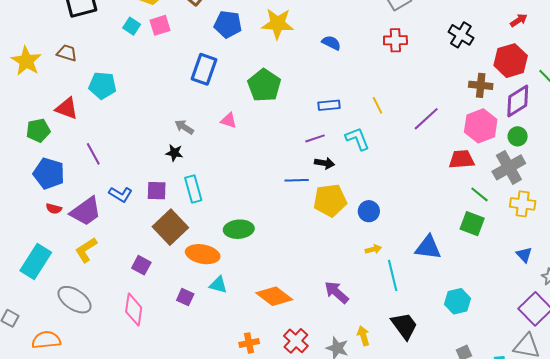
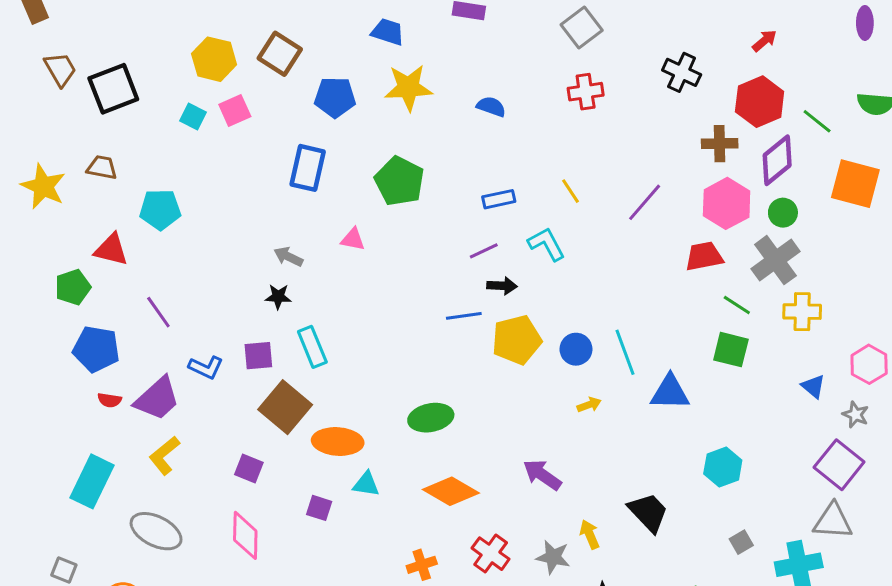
green ellipse: (239, 229) -> (431, 418), moved
cyan line: (393, 275) -> (625, 352), moved

